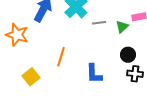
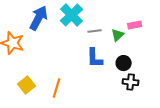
orange line: (61, 57) -> (57, 88), moved
blue L-shape: (94, 74) -> (95, 58), moved

